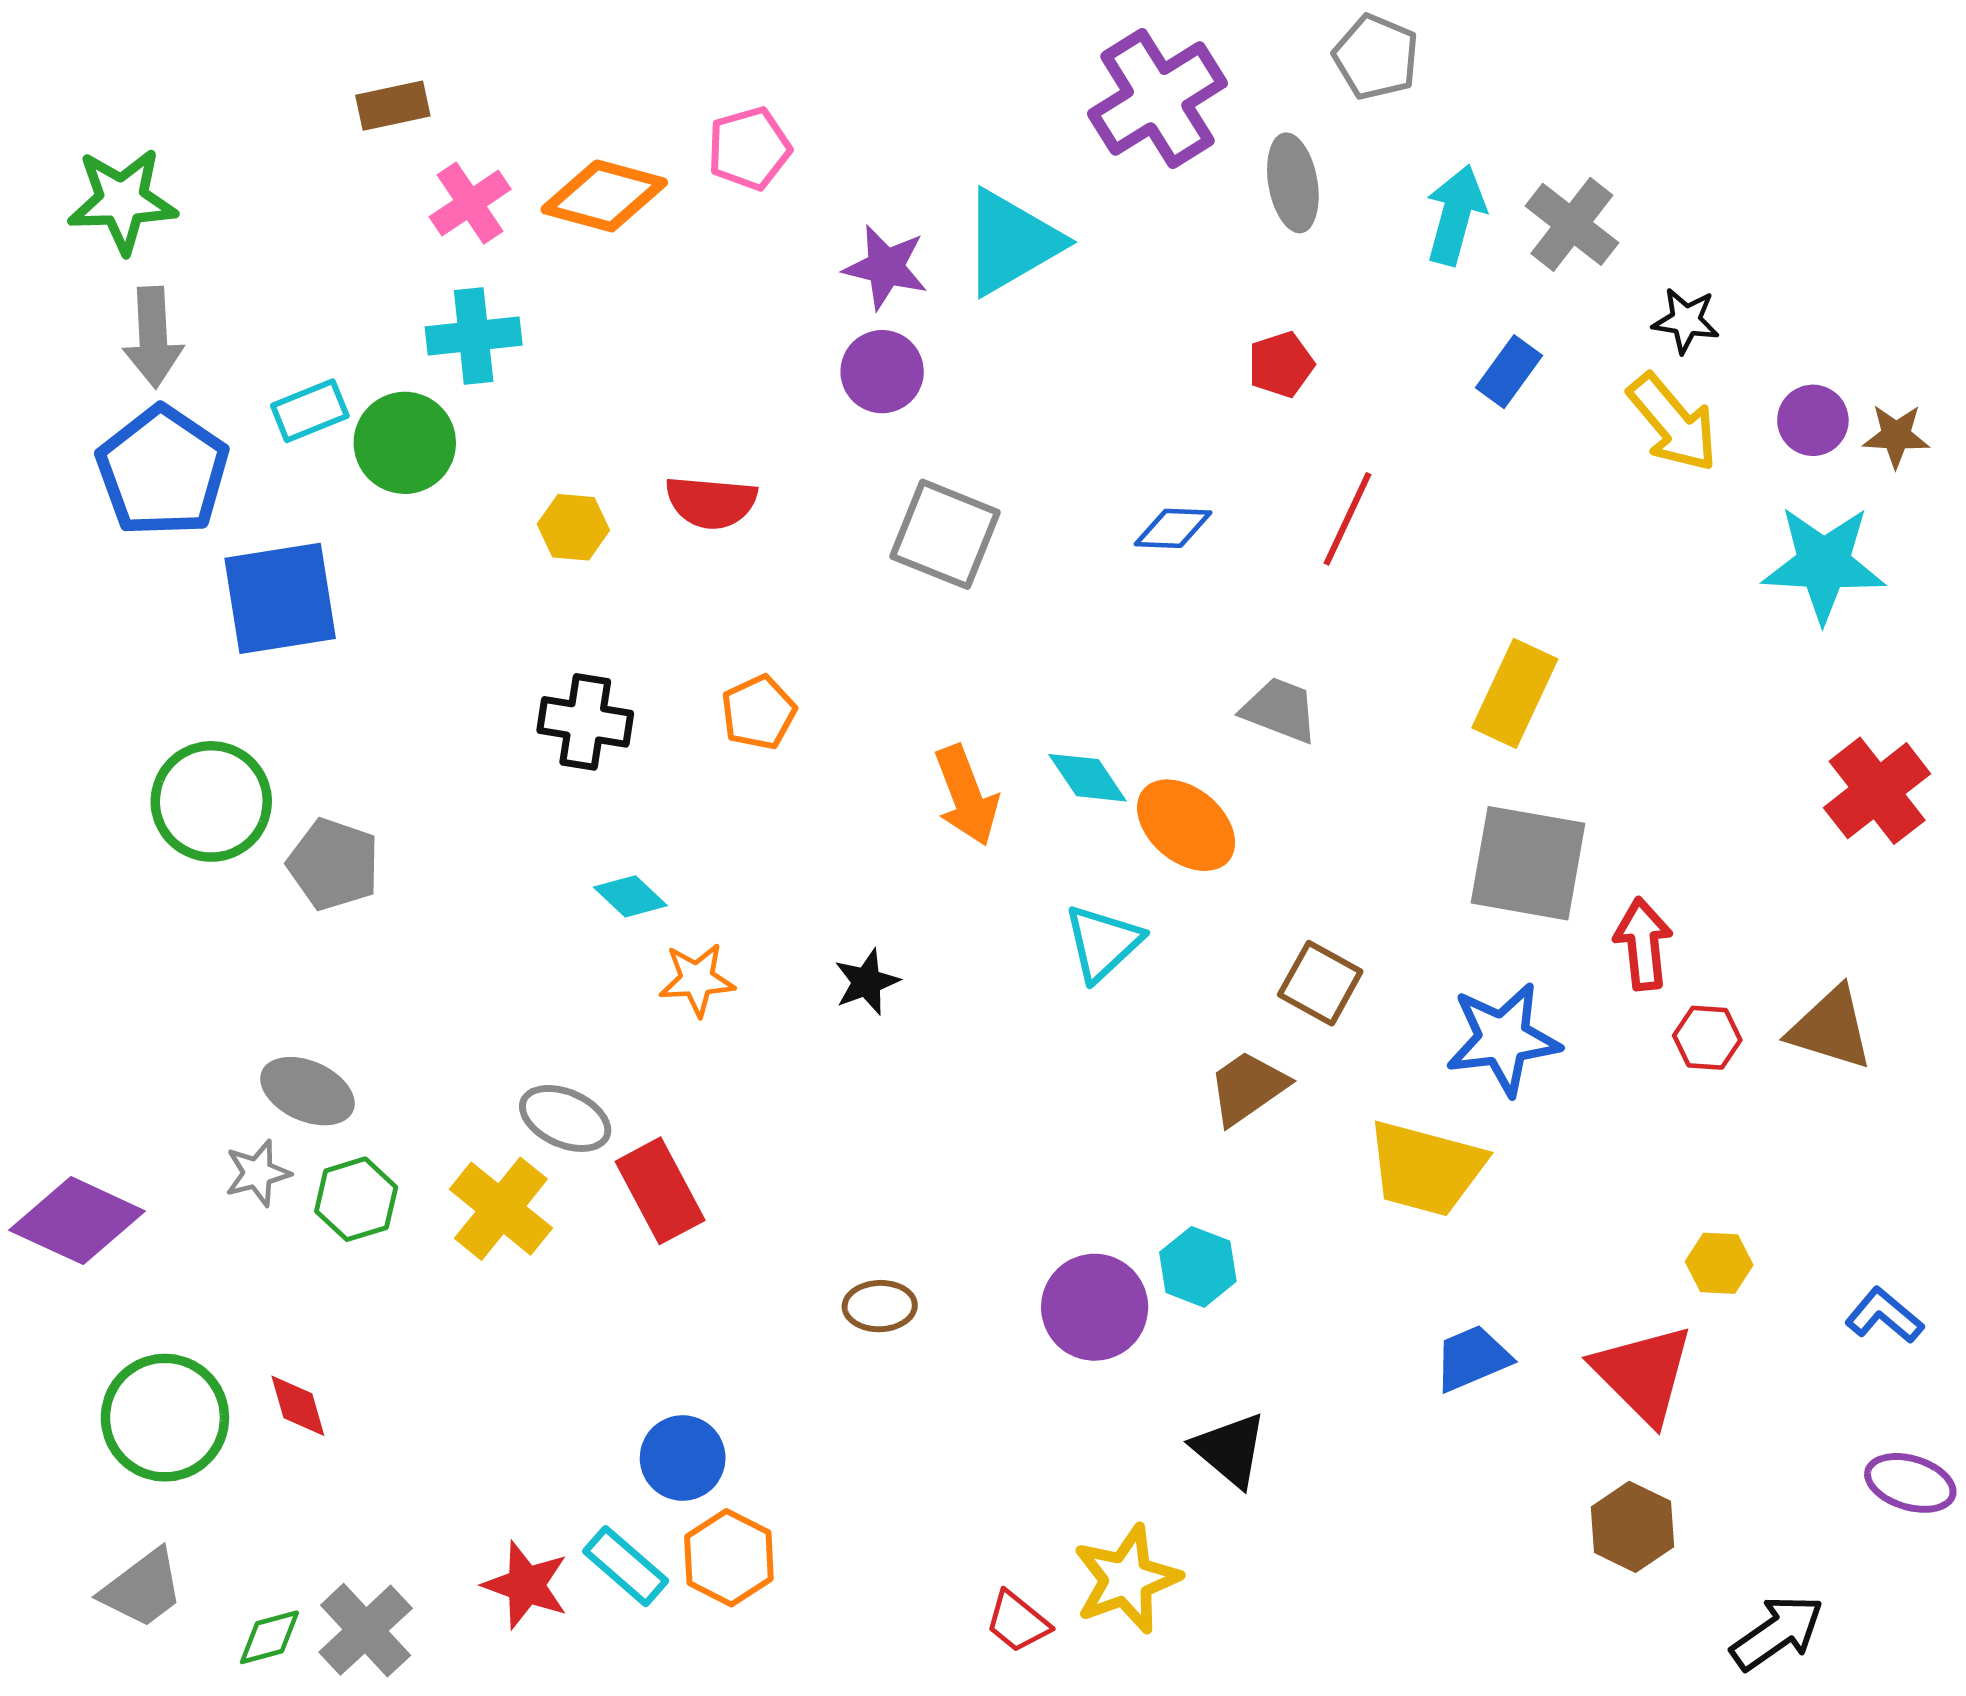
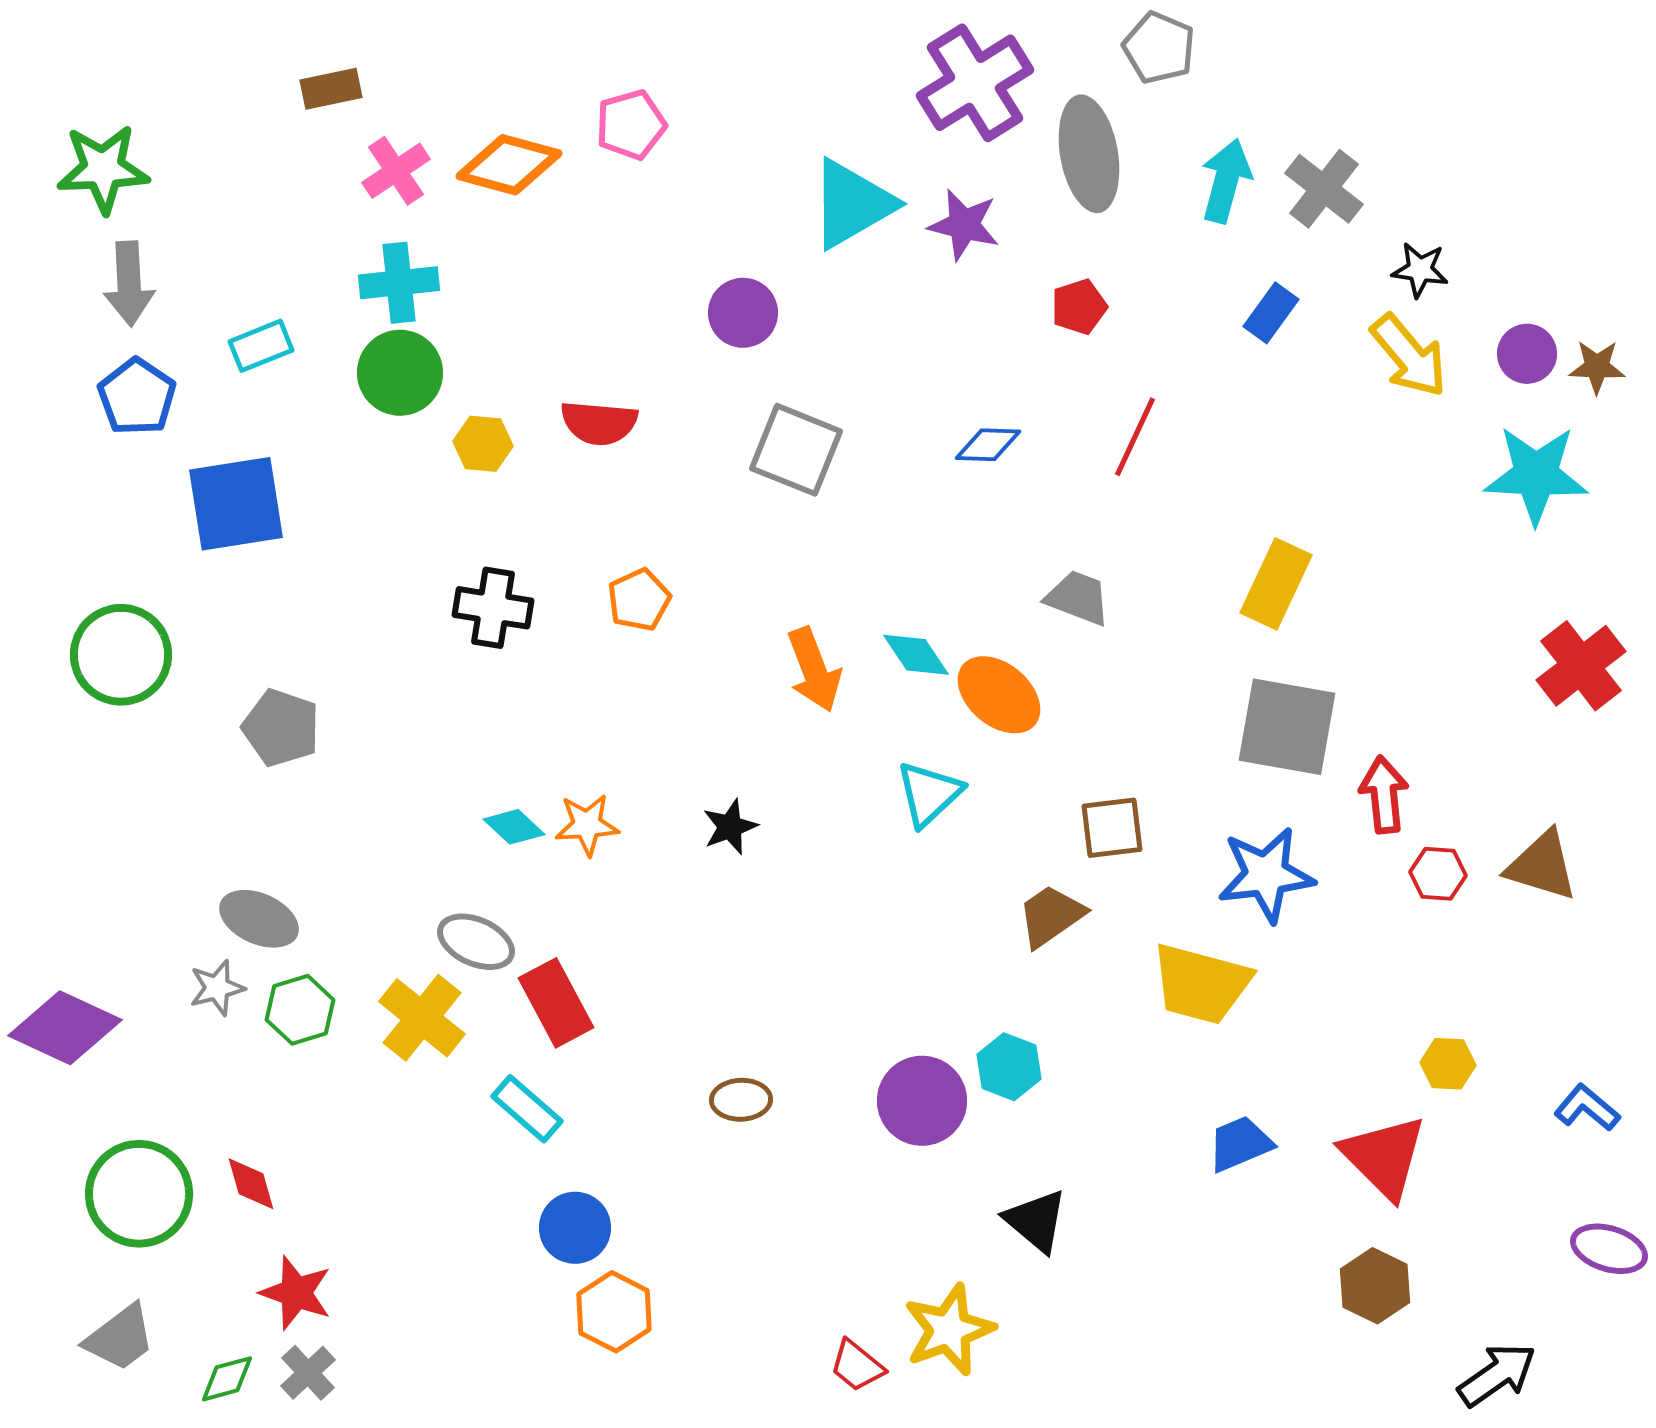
gray ellipse: (1293, 183) -> (1089, 154), size x1.4
purple star: (886, 267) -> (964, 225), moved
green circle: (405, 443) -> (400, 373), moved
blue pentagon: (163, 471) -> (137, 397), size x0.7
green circle: (211, 801) -> (121, 655), moved
cyan diamond: (630, 896) -> (514, 827), moved
brown square: (1320, 983) -> (1112, 828), turned -36
cyan rectangle: (626, 1566) -> (527, 1109), moved
red star: (526, 1585) -> (296, 1293), moved
gray cross: (366, 1630) -> (308, 1373), size x0.7

